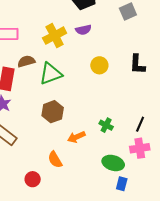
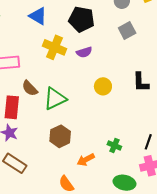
yellow cross: (55, 36) -> (54, 47), moved, turned -35
brown semicircle: (26, 61) -> (30, 88), turned -114

